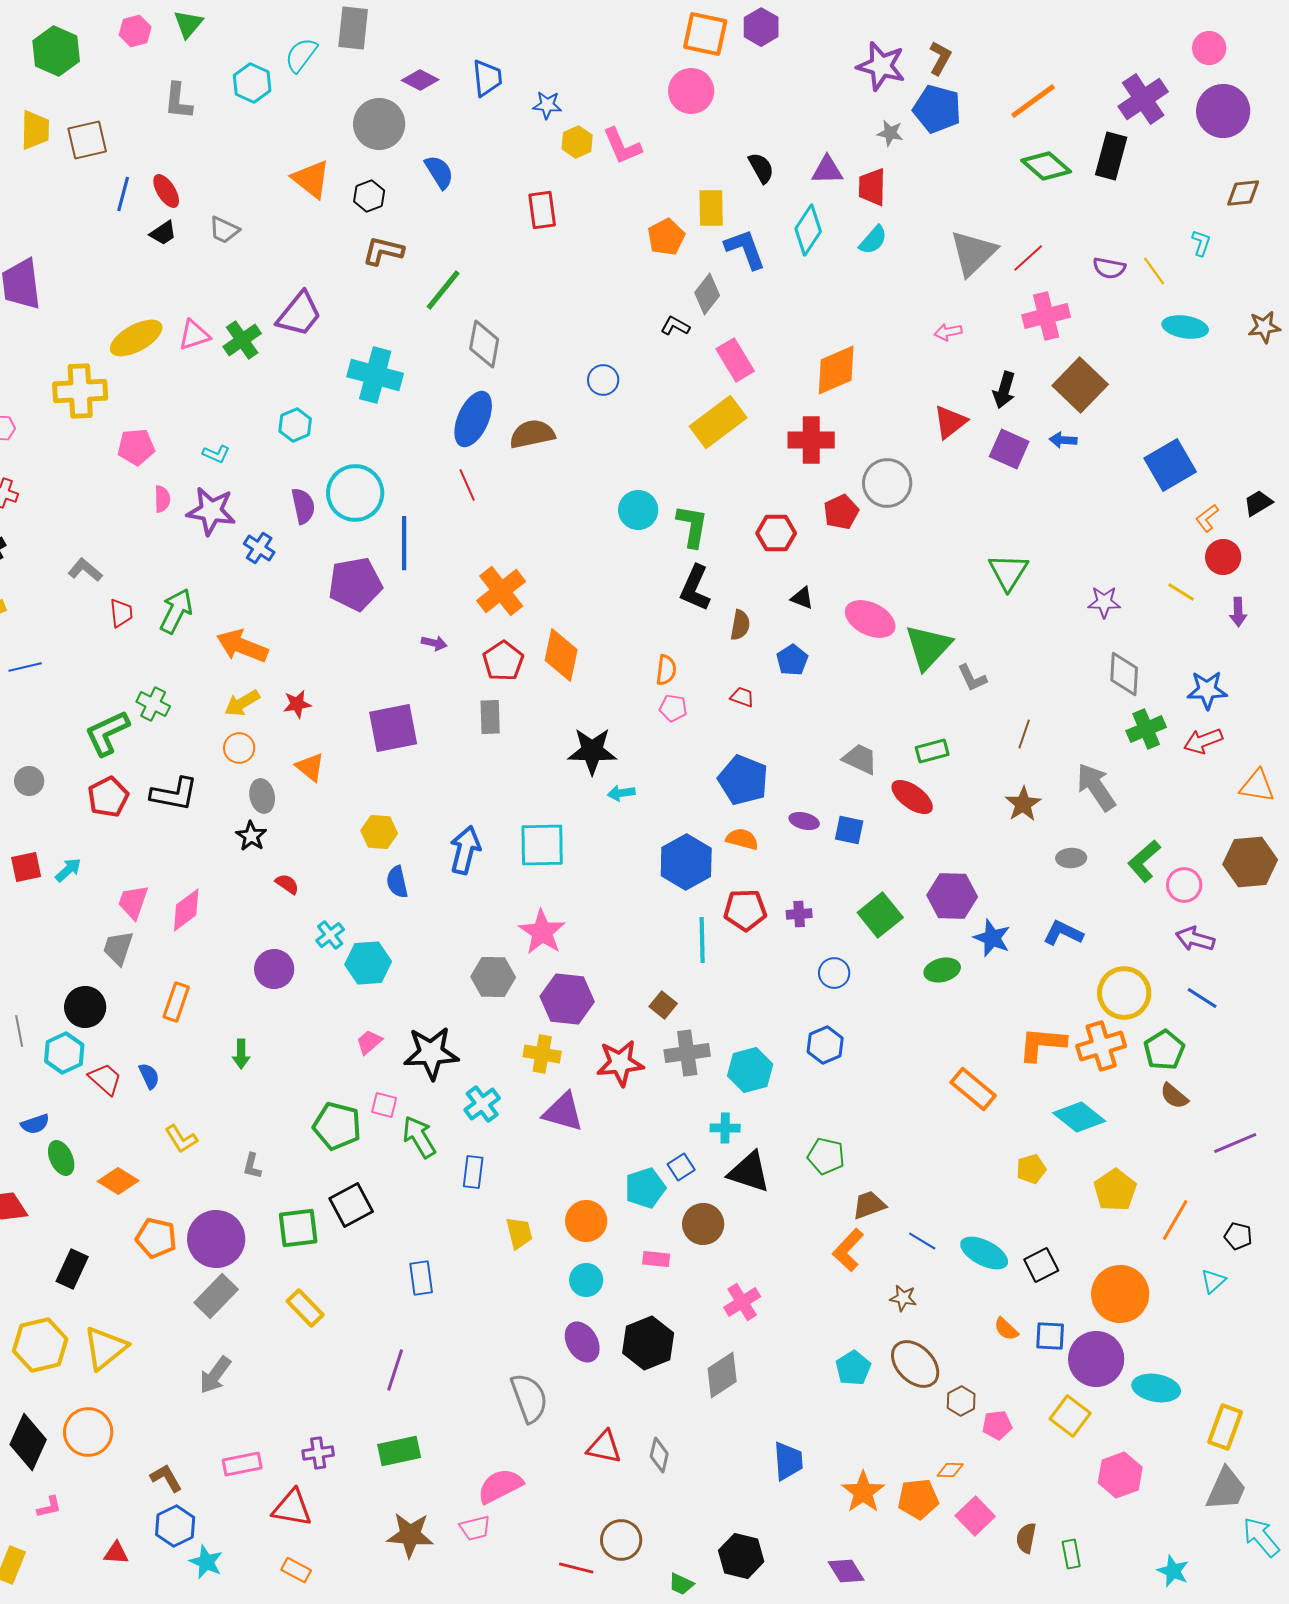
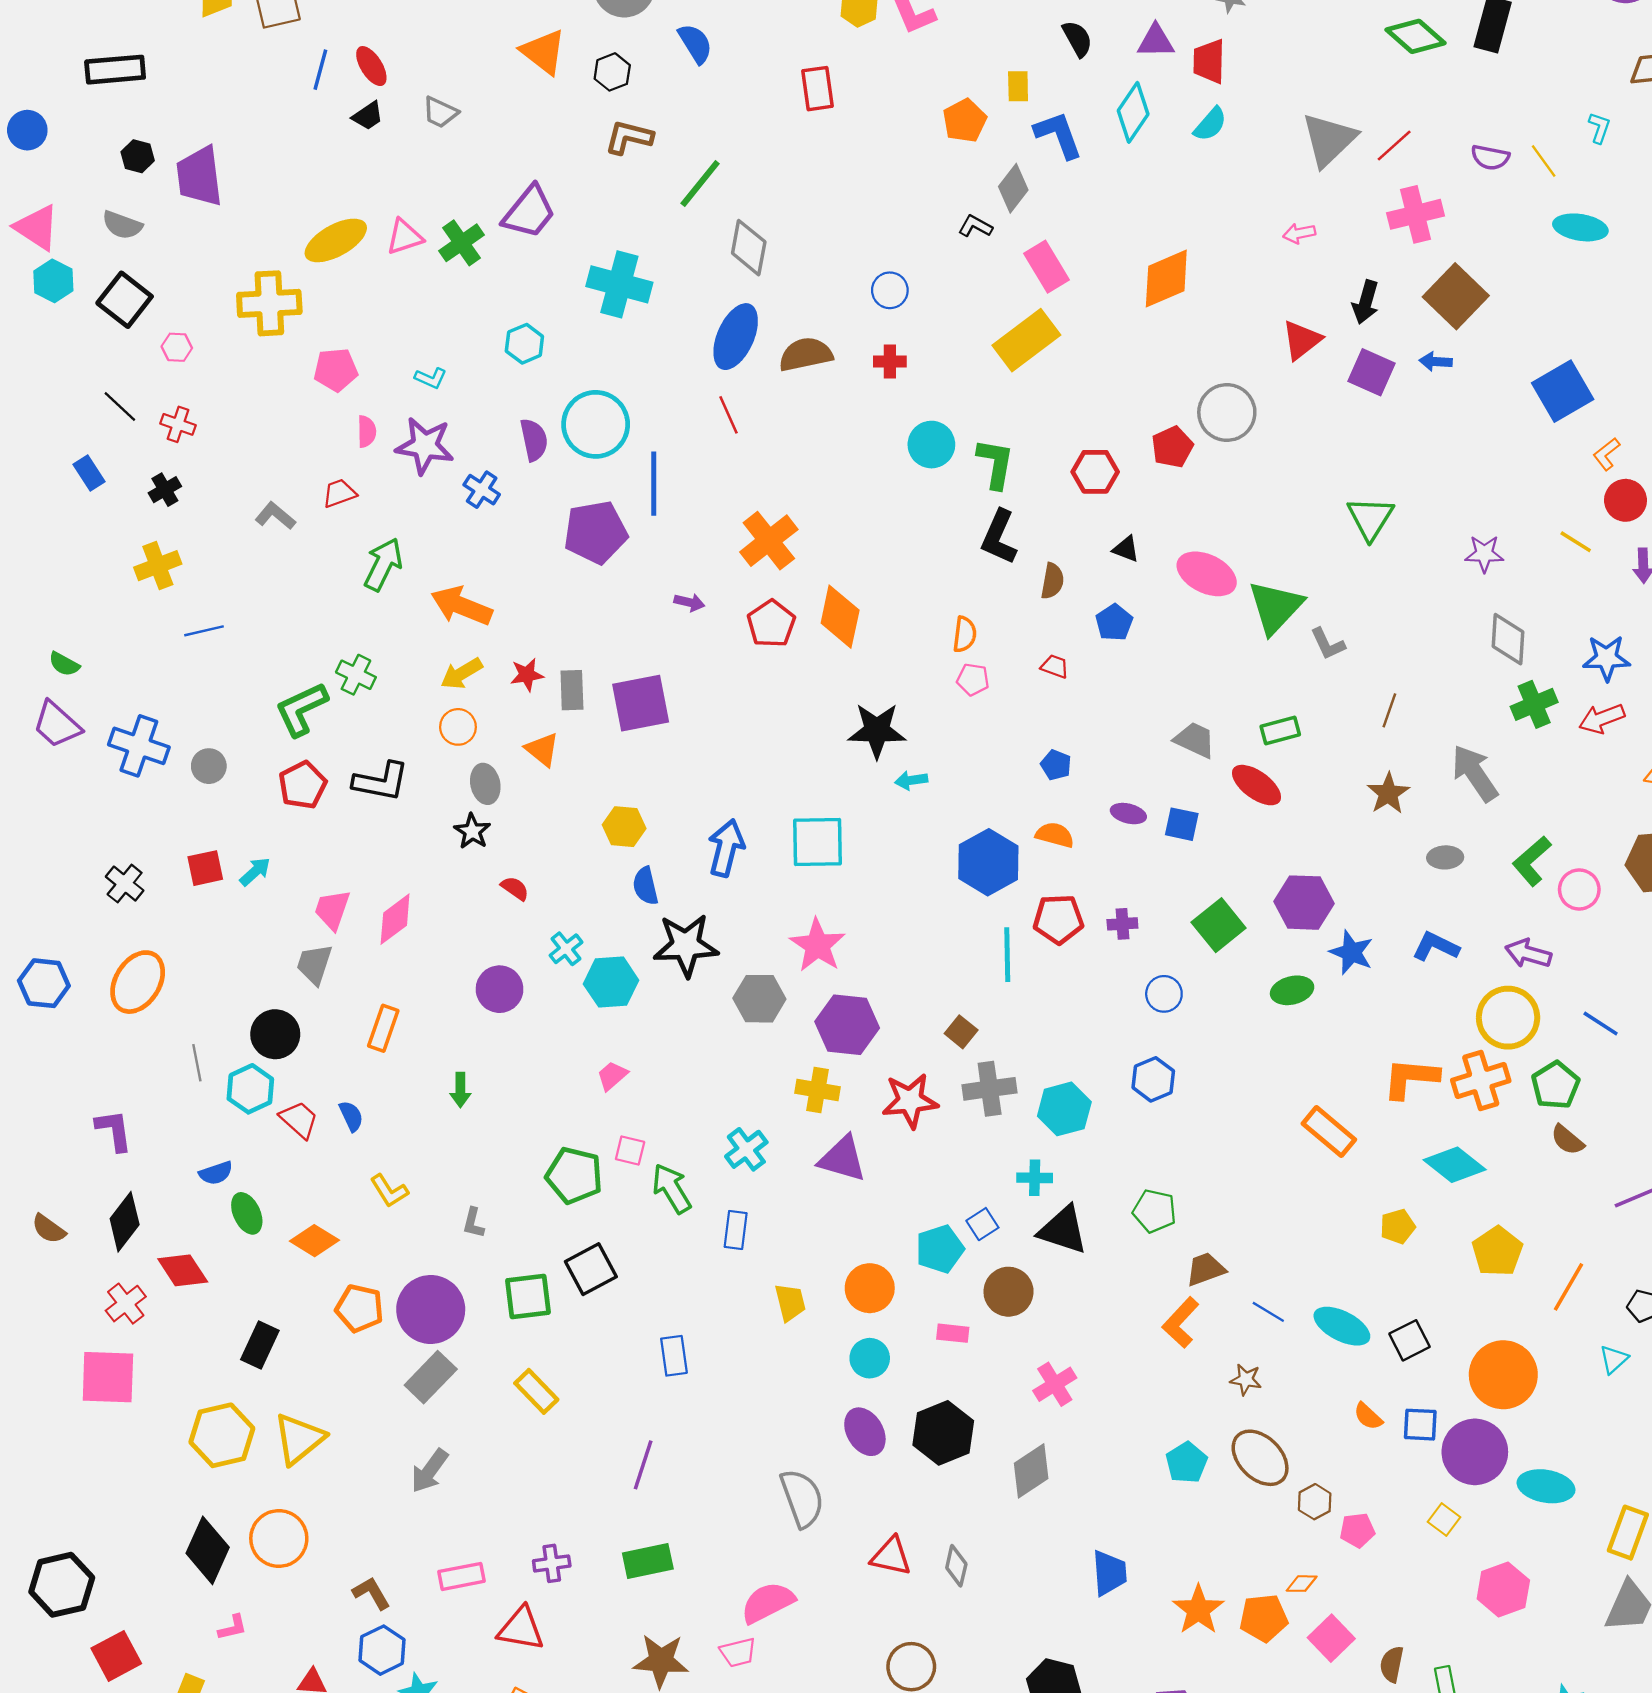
yellow rectangle: (711, 208) -> (1018, 86), size x0.7
red cross: (811, 440) -> (890, 361), moved, size x0.6
red trapezoid: (121, 613) -> (339, 493), moved, turned -104
gray rectangle: (490, 717) -> (572, 690), moved
blue pentagon: (743, 780) -> (1056, 765), size x0.5
purple arrow: (1195, 939) -> (1528, 954), moved
black star: (431, 1053) -> (686, 945), moved
yellow square: (1070, 1416) -> (1444, 1520), size x0.7

